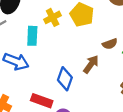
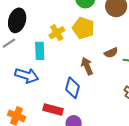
brown arrow: (91, 64) -> (87, 66), moved, turned -54

